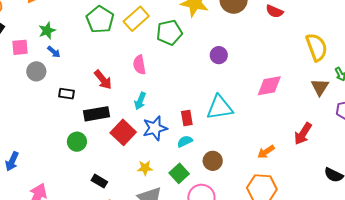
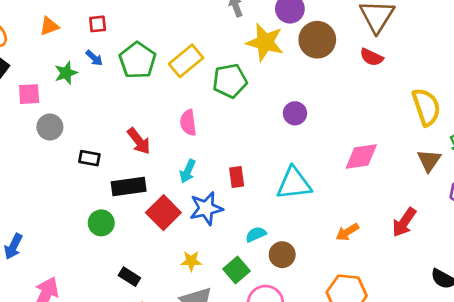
blue arrow: (54, 52) -> (94, 58), moved
red rectangle: (187, 118) -> (237, 177), moved
cyan semicircle: (185, 141) -> (256, 234), moved
orange arrow: (266, 152) -> (347, 232), moved

